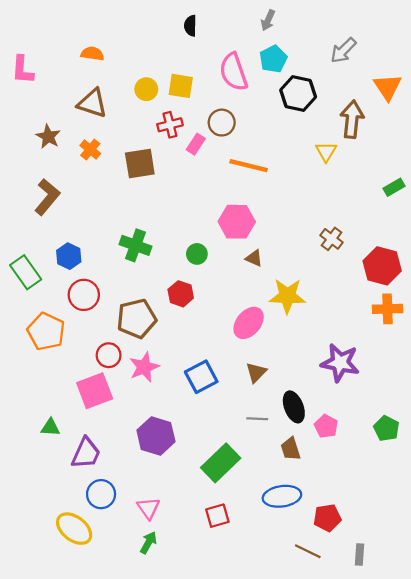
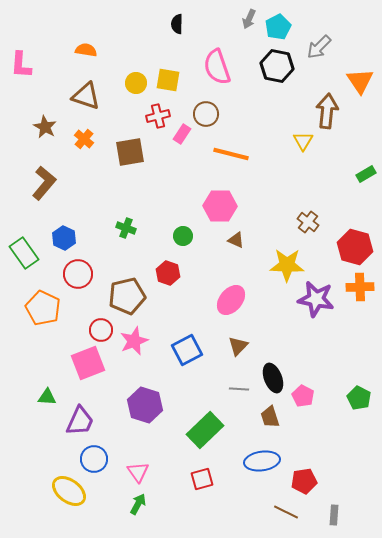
cyan pentagon: (273, 59) -> (278, 27), moved
black hexagon: (298, 93) -> (277, 66), moved
green cross: (135, 245) -> (126, 228), size x0.7
yellow star: (287, 296) -> (287, 265), moved
purple star: (340, 363) -> (316, 299), moved

